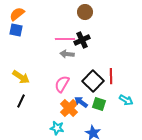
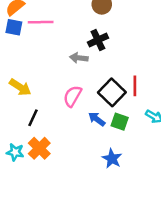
pink line: (65, 39) -> (41, 22), moved
black line: (21, 101) -> (33, 118), moved
orange cross: (69, 108) -> (39, 148), moved
cyan star: (57, 128) -> (15, 152), moved

